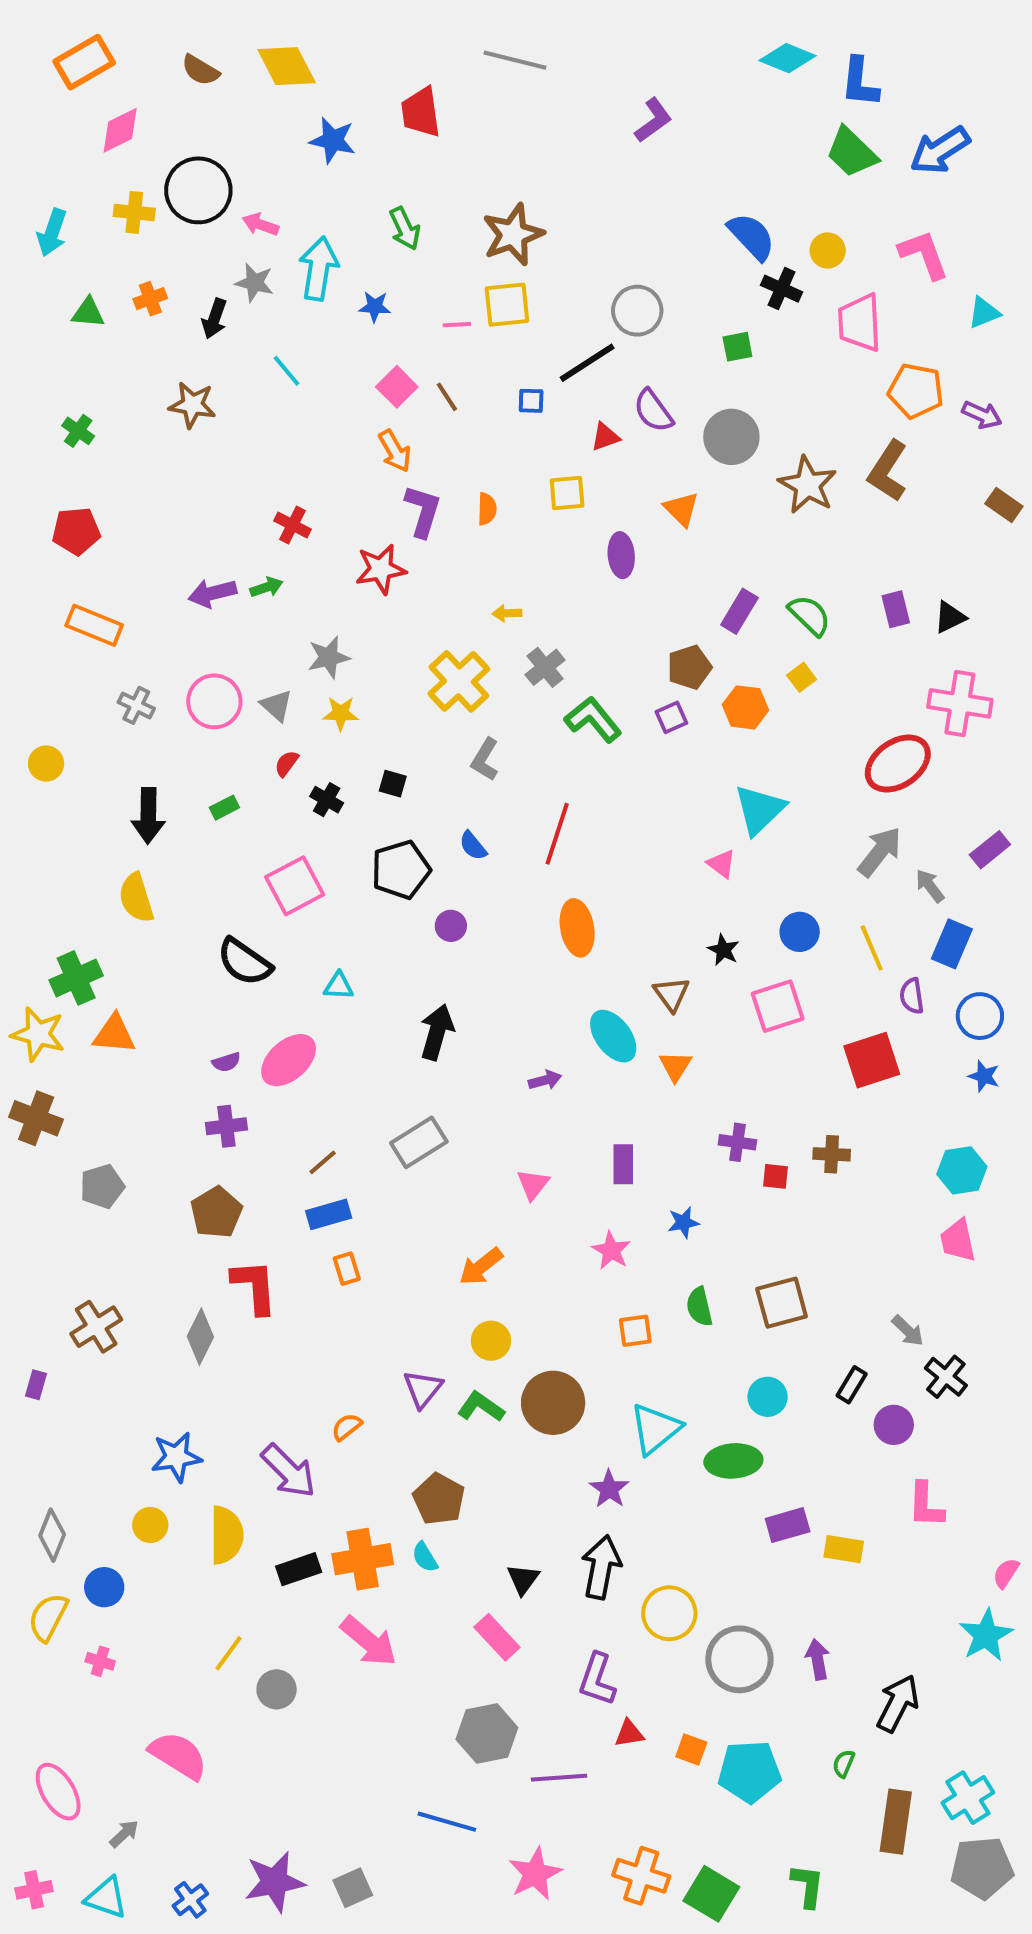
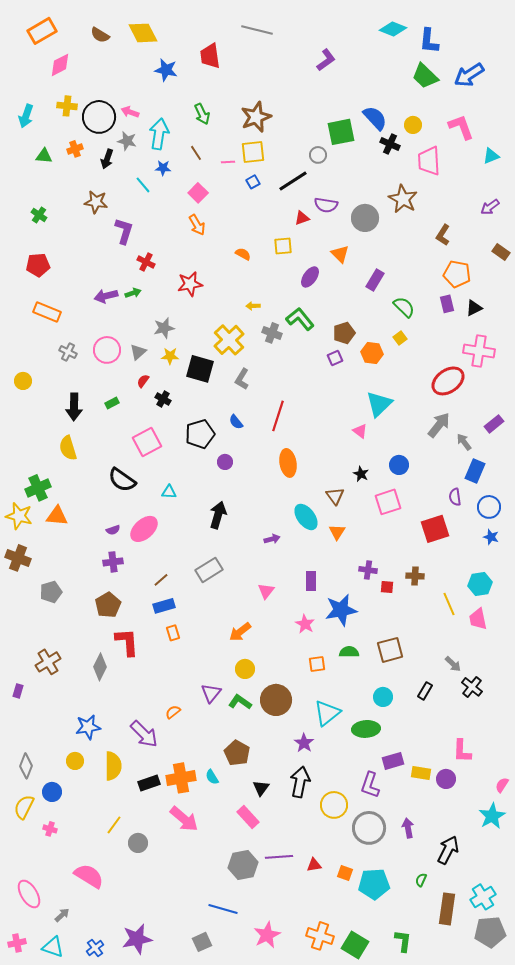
black circle: (198, 190) -> (99, 117), moved
blue star: (375, 307) -> (163, 168), moved
gray circle: (637, 311) -> (318, 155), size x0.7
green square: (737, 347) -> (341, 132), moved, size x1.8
orange pentagon: (916, 391) -> (457, 274), moved
brown line: (447, 397) -> (196, 153), moved
blue square: (531, 401) -> (253, 182), moved, turned -32
purple semicircle: (653, 411) -> (326, 205), turned -45
purple arrow: (982, 415) -> (490, 207), turned 120
brown L-shape: (888, 471) -> (443, 235), size x0.7
brown star: (808, 485) -> (403, 199), moved
orange semicircle: (487, 509) -> (243, 254), turned -63
purple L-shape: (423, 511) -> (124, 231), moved
purple ellipse: (621, 555) -> (310, 277), turned 40
purple rectangle: (739, 611) -> (375, 280), moved
gray cross: (545, 667) -> (272, 333), turned -30
gray triangle: (277, 705) -> (138, 352), turned 36
green L-shape: (593, 719) -> (300, 319), moved
black square: (393, 784) -> (200, 369), moved, size x2.0
yellow line: (872, 948) -> (449, 604), moved
blue star: (683, 1222) -> (341, 610), size x2.0
green semicircle: (699, 1307) -> (349, 652), turned 102
purple circle: (894, 1425) -> (446, 779), moved
brown pentagon: (439, 1499) -> (237, 753), moved
purple L-shape: (597, 1679) -> (370, 785), moved
purple line: (559, 1778) -> (279, 857), moved
gray square: (353, 1888) -> (202, 942), moved

